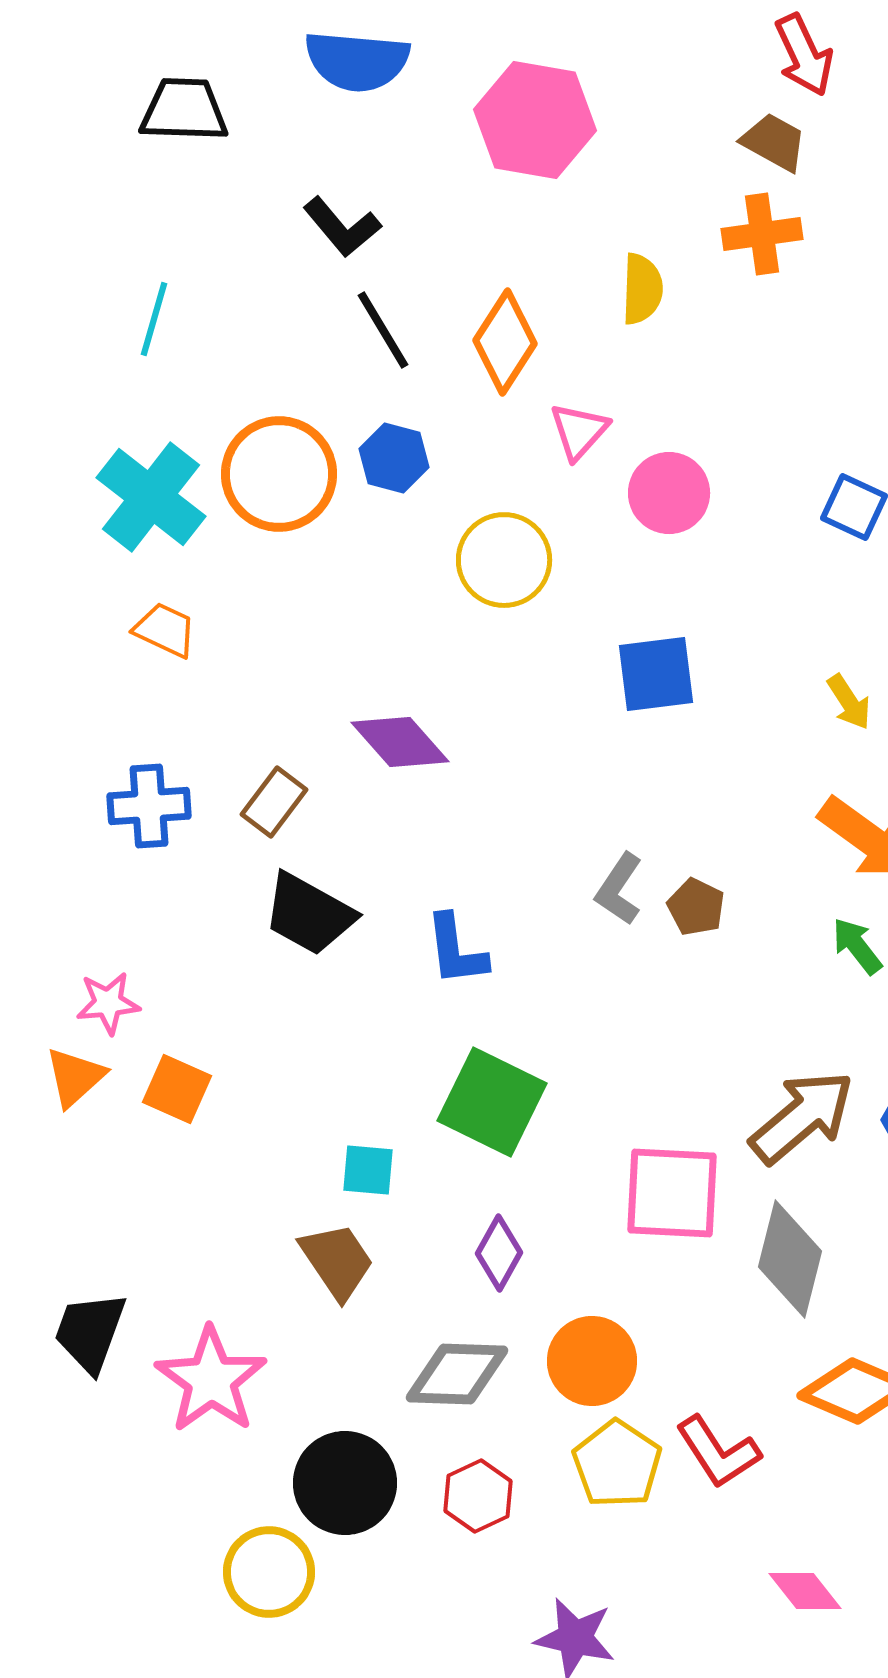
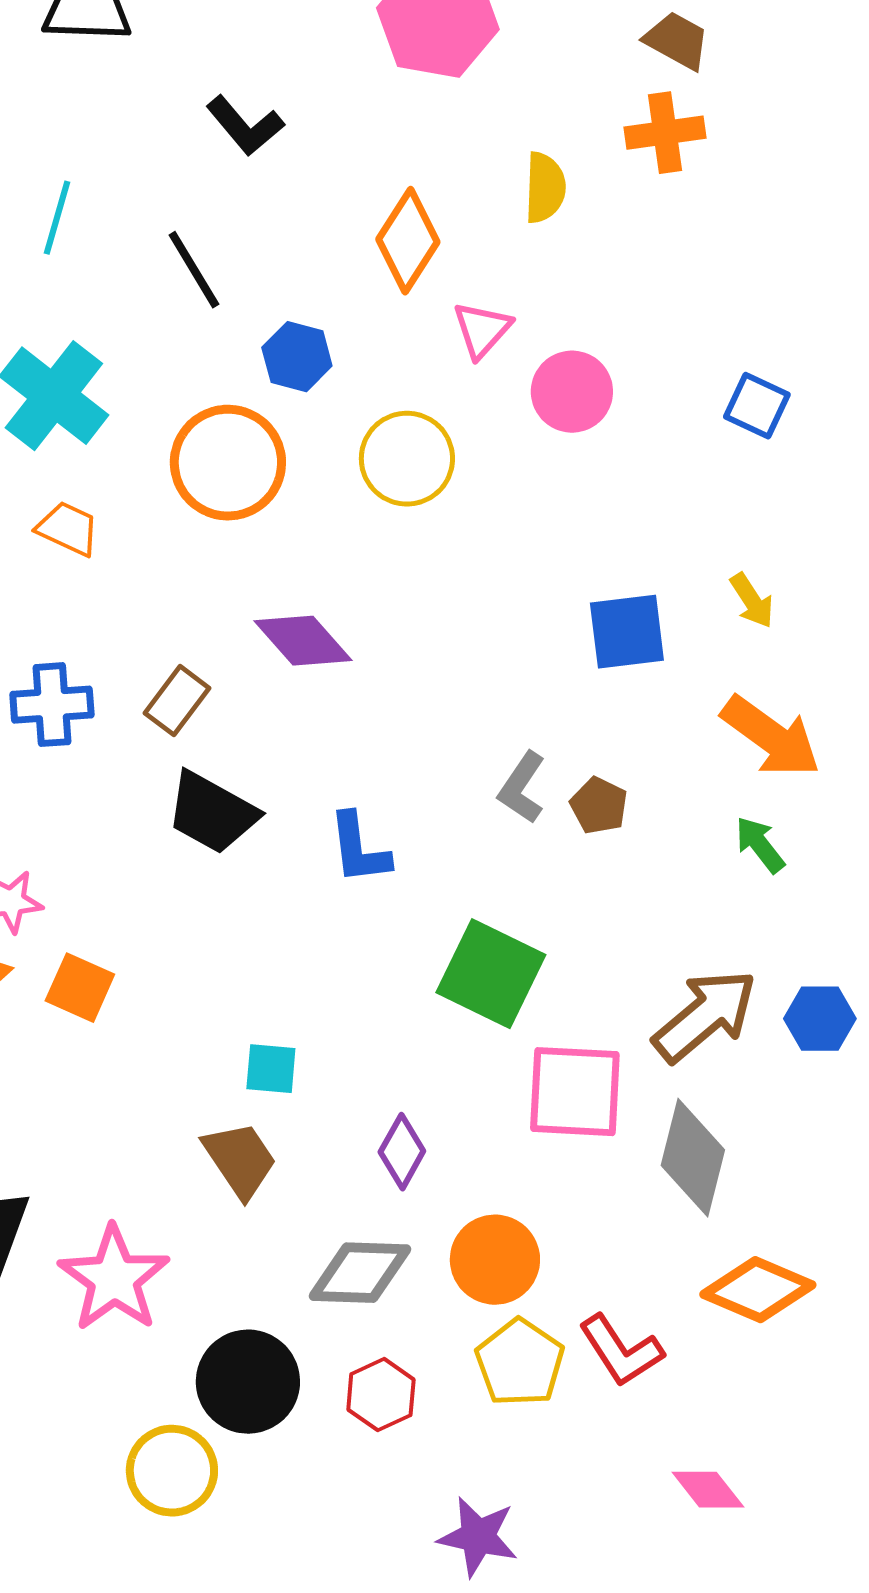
black line: (383, 330) -> (194, 270), moved
orange circle: (279, 474) -> (228, 463), moved
blue square: (656, 674) -> (627, 632), moved
green square: (492, 1102) -> (491, 974), moved

